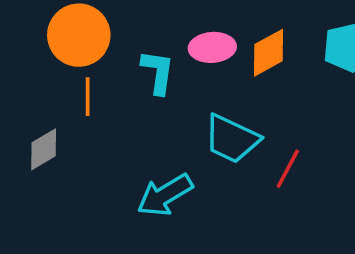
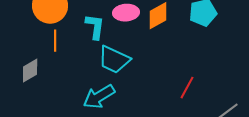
cyan trapezoid: (232, 139) -> (114, 60), moved
red line: (288, 169) -> (187, 88), moved

